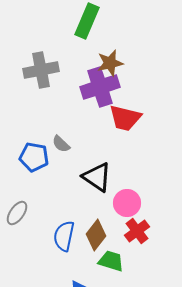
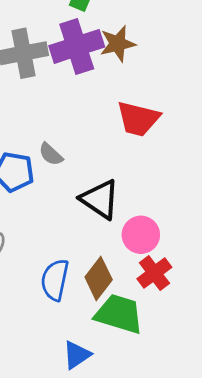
purple cross: (100, 87) -> (77, 46), moved
green trapezoid: (111, 261) -> (119, 314), size x1.4

